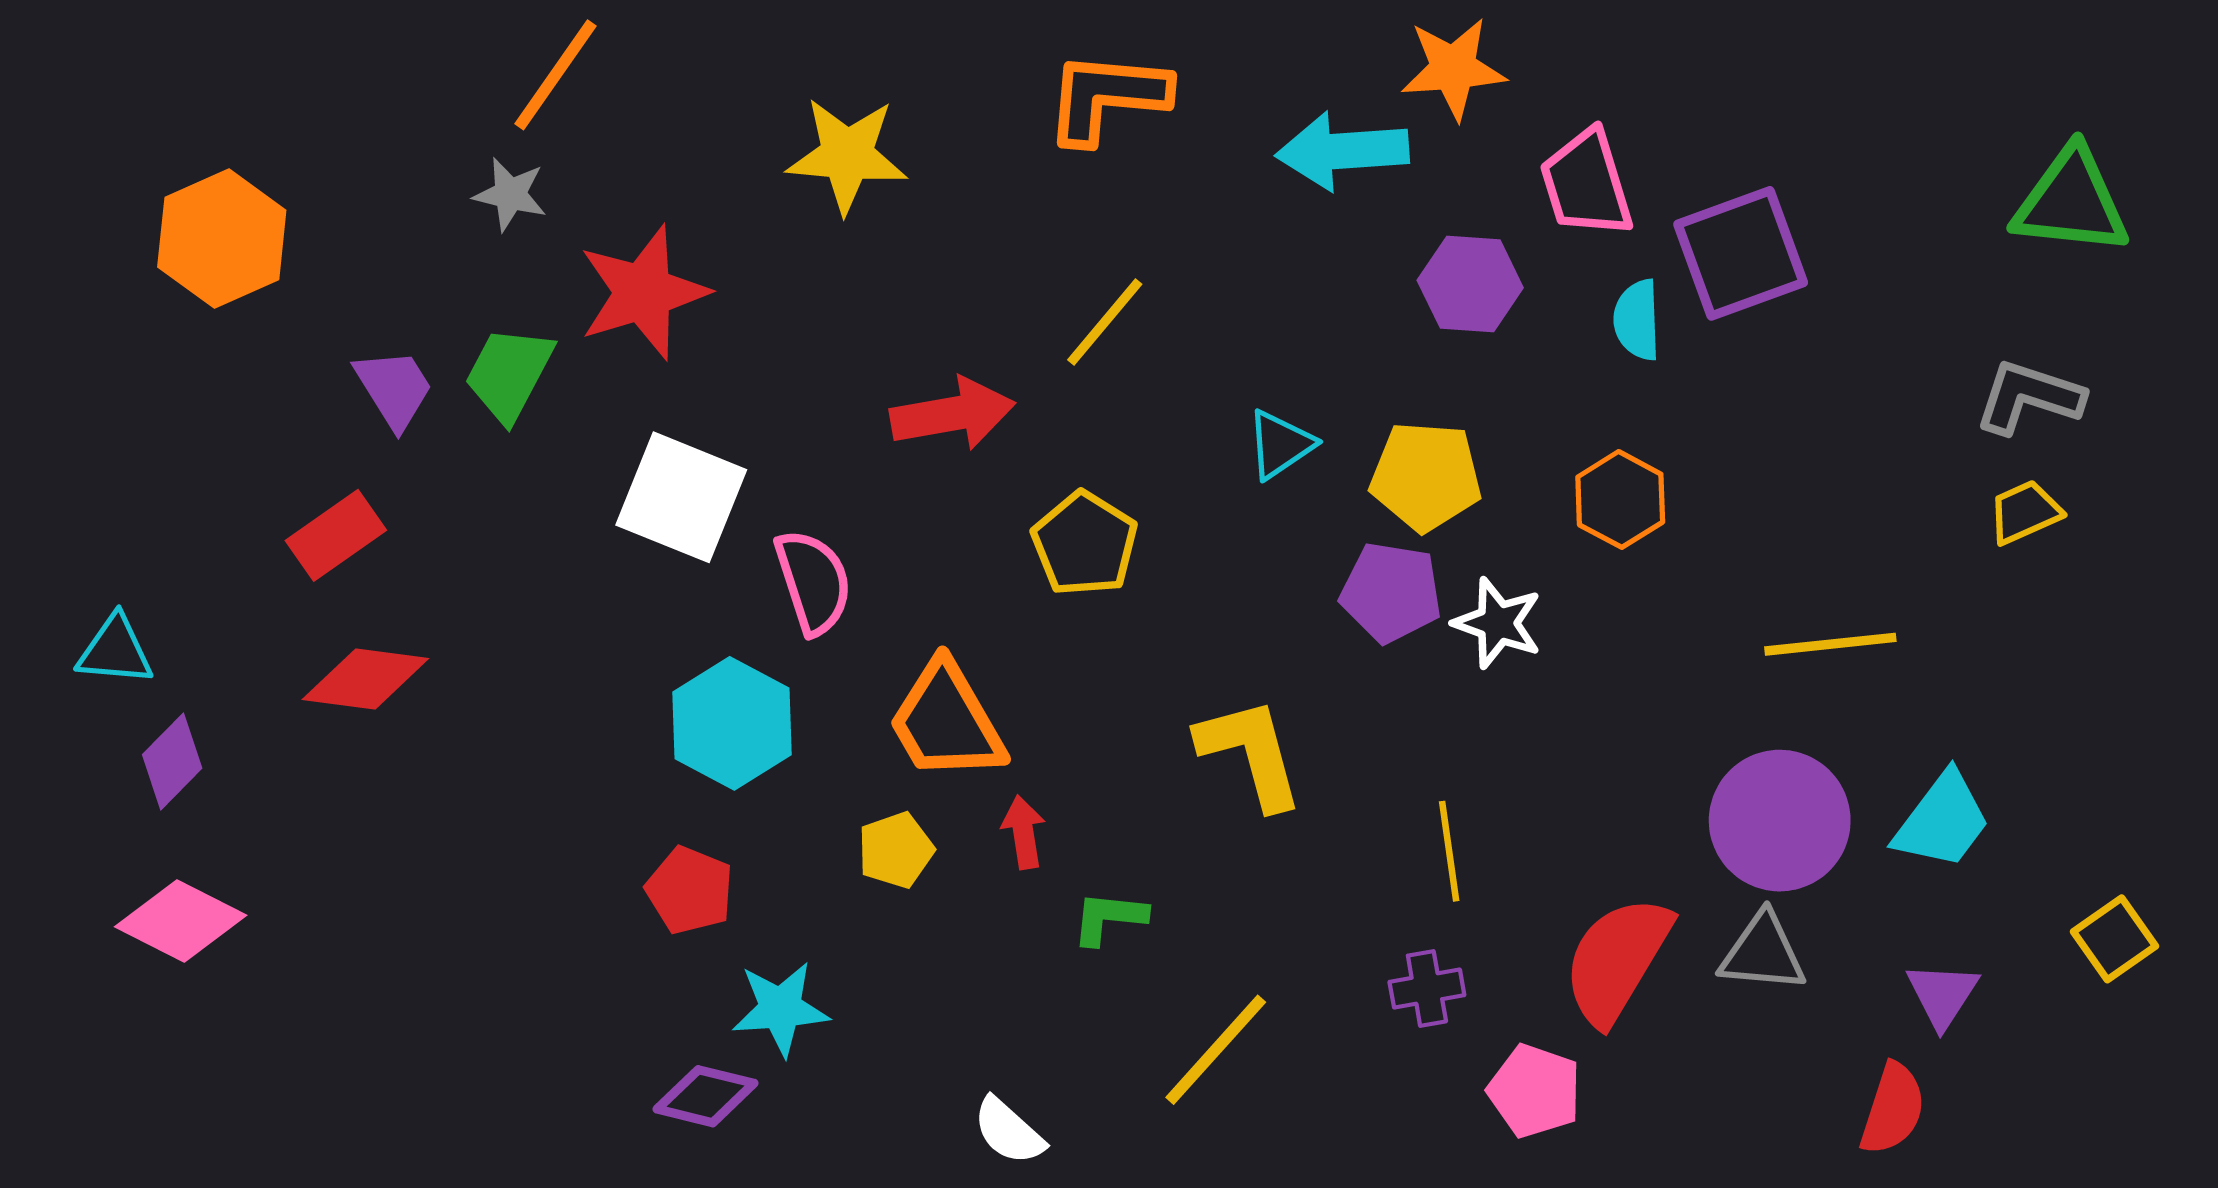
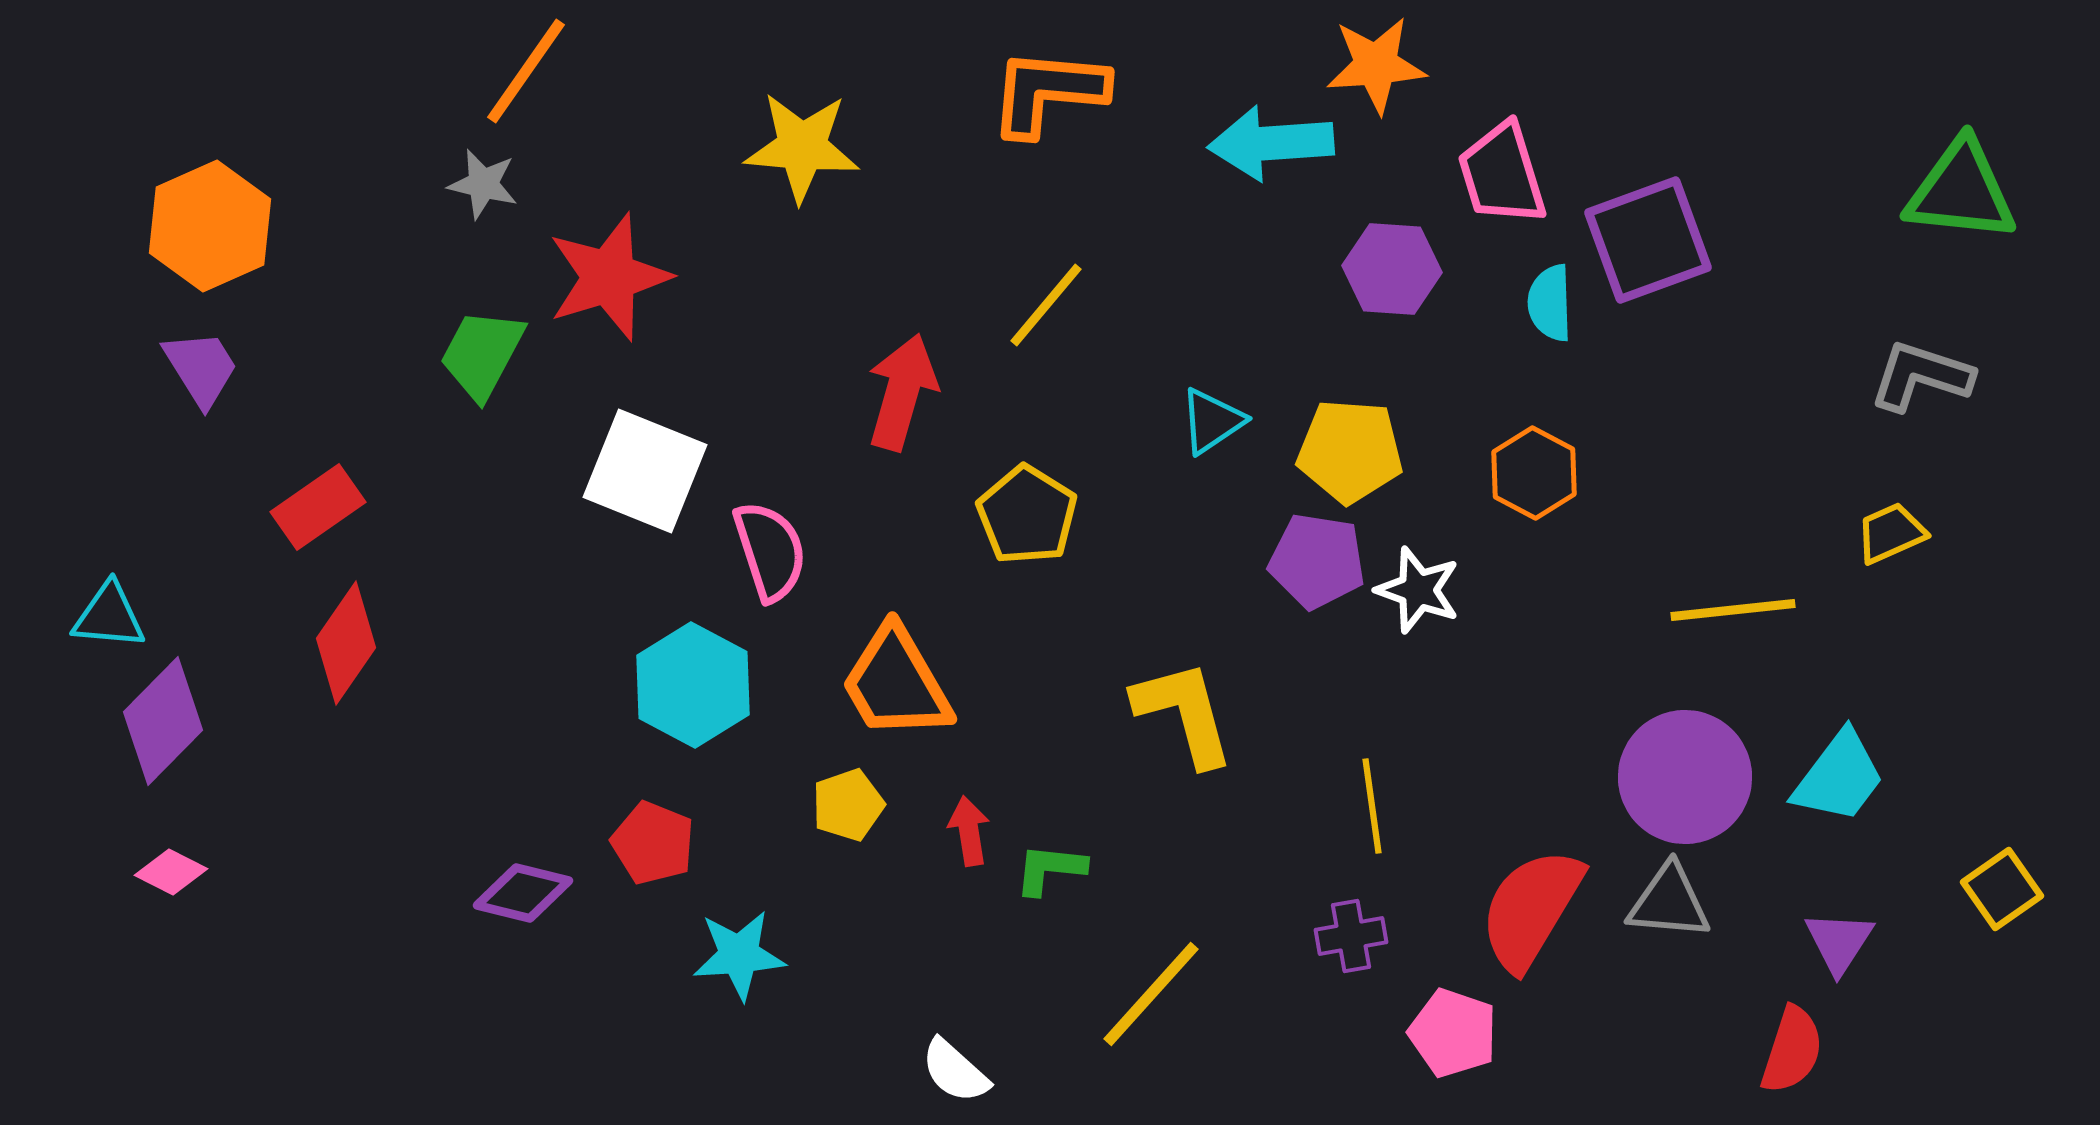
purple trapezoid: (394, 389) -> (201, 368), moved
red arrow: (953, 414) -> (902, 392), turned -64
yellow trapezoid: (2025, 512) -> (1891, 533), moved
red diamond: (365, 679) -> (346, 643), turned -63
purple diamond: (172, 761) -> (163, 721), size x1.4
red arrow: (1023, 832) -> (969, 831), moved
pink diamond: (181, 921) -> (171, 872), size x0.6
purple diamond: (706, 1096) -> (523, 893), moved

